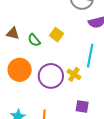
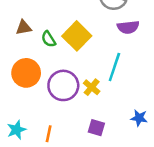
brown triangle: (13, 33) -> (24, 27), turned -32
yellow square: (56, 35) -> (77, 36), size x1.6

